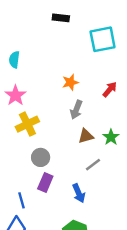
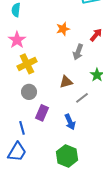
gray arrow: (76, 110) -> (78, 52), moved
brown triangle: (86, 136) -> (66, 82), moved
gray circle: (41, 157) -> (29, 92), moved

